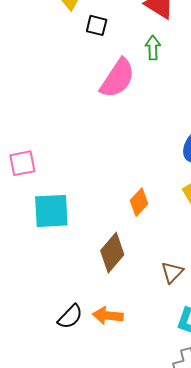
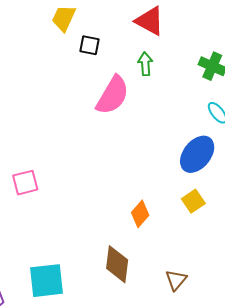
cyan square: (51, 211) -> (47, 281), moved
brown diamond: (112, 253) -> (117, 264), turned -30

